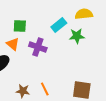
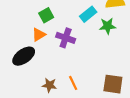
green square: (20, 26) -> (46, 15), turned -32
orange triangle: (13, 44) -> (39, 35), turned 48

